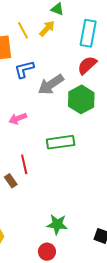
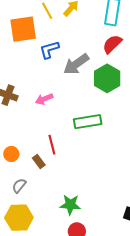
green star: (57, 224) -> (70, 205), moved

